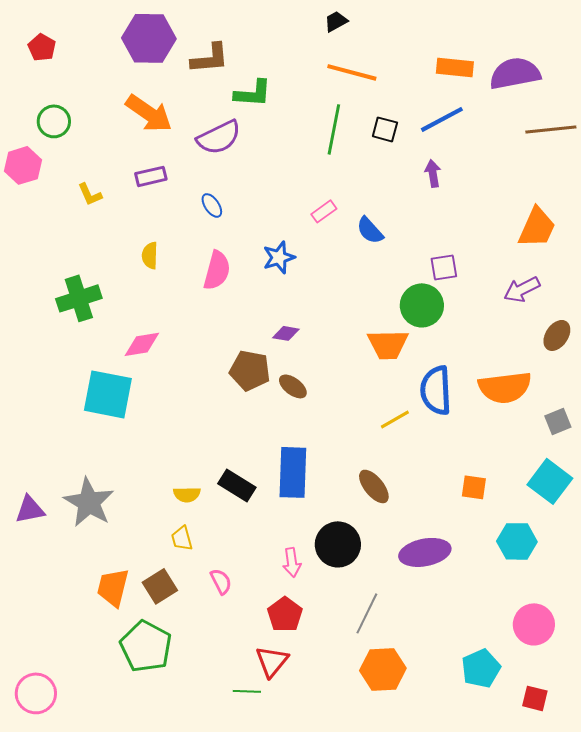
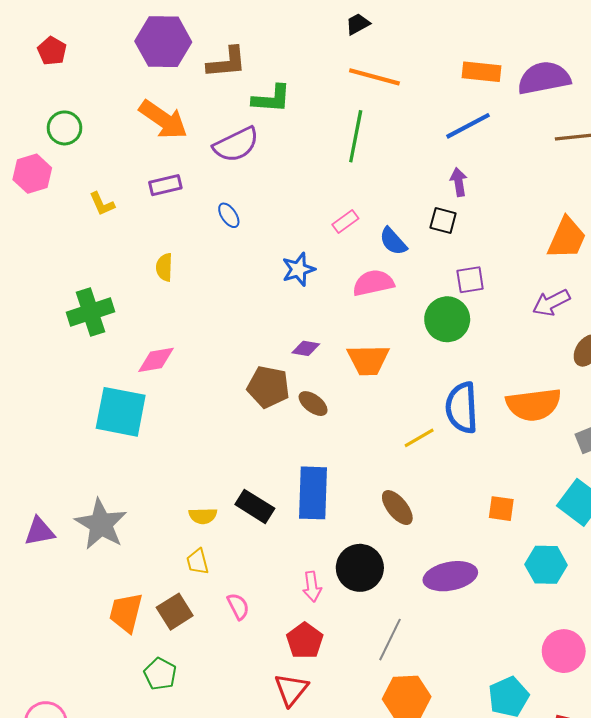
black square: (385, 129) -> (443, 220), moved
pink semicircle: (217, 270) -> (373, 283), moved, turned -117
orange trapezoid: (388, 344) -> (368, 360), moved
green pentagon: (146, 646) -> (160, 674), size x0.6

